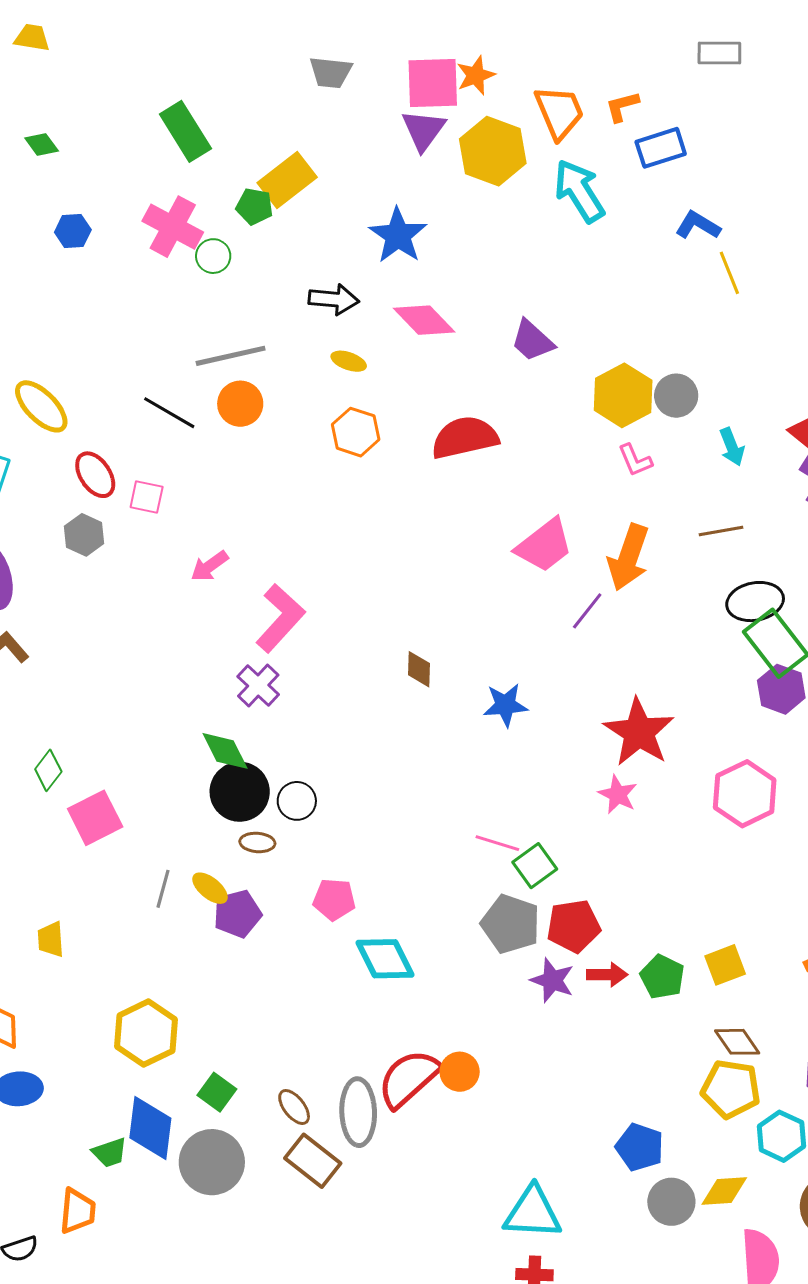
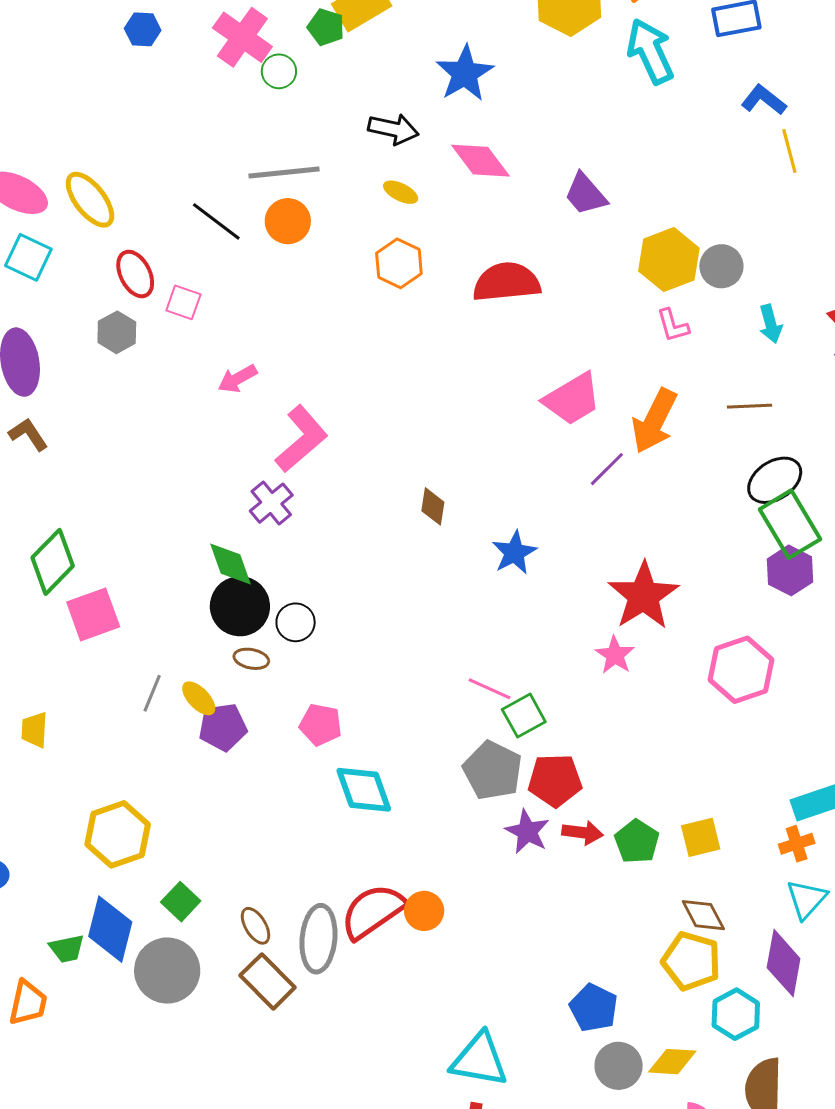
black ellipse: (755, 602) -> (775, 480), turned -30
blue star: (505, 705) -> (514, 553), turned -30
green diamond: (48, 770) -> (53, 562), size x1.6

